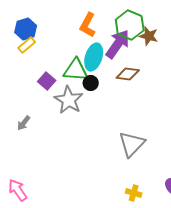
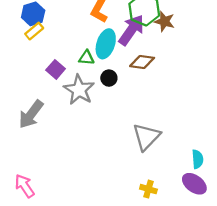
green triangle: (76, 70) -> (87, 58), size x0.6
black circle: (91, 83) -> (109, 78), moved
gray arrow: (24, 123) -> (31, 114), size x1.8

